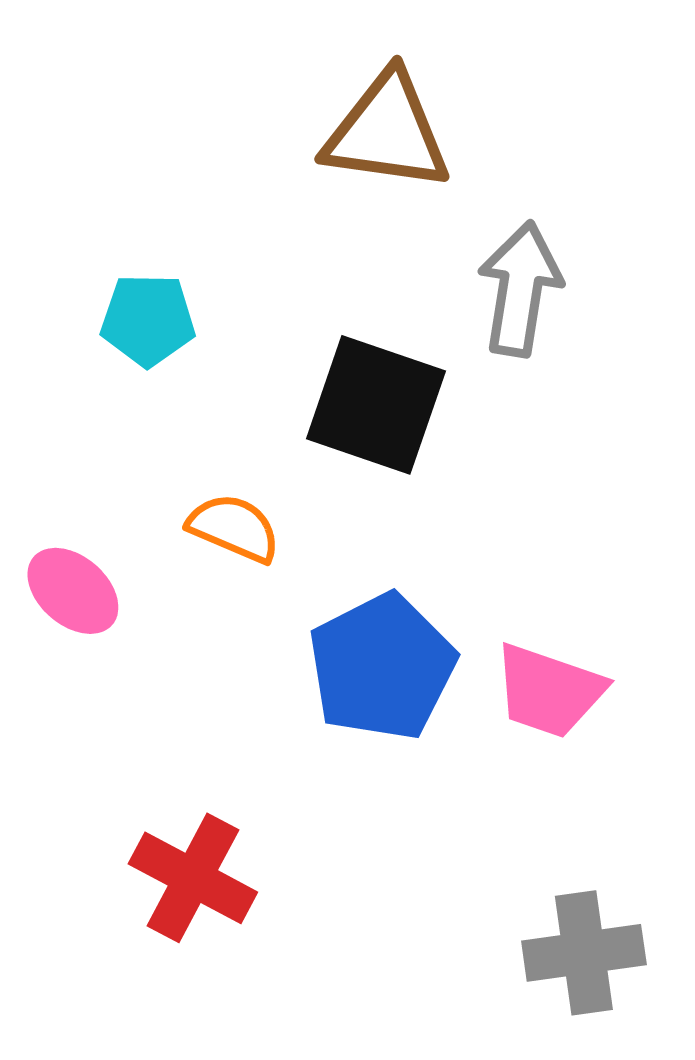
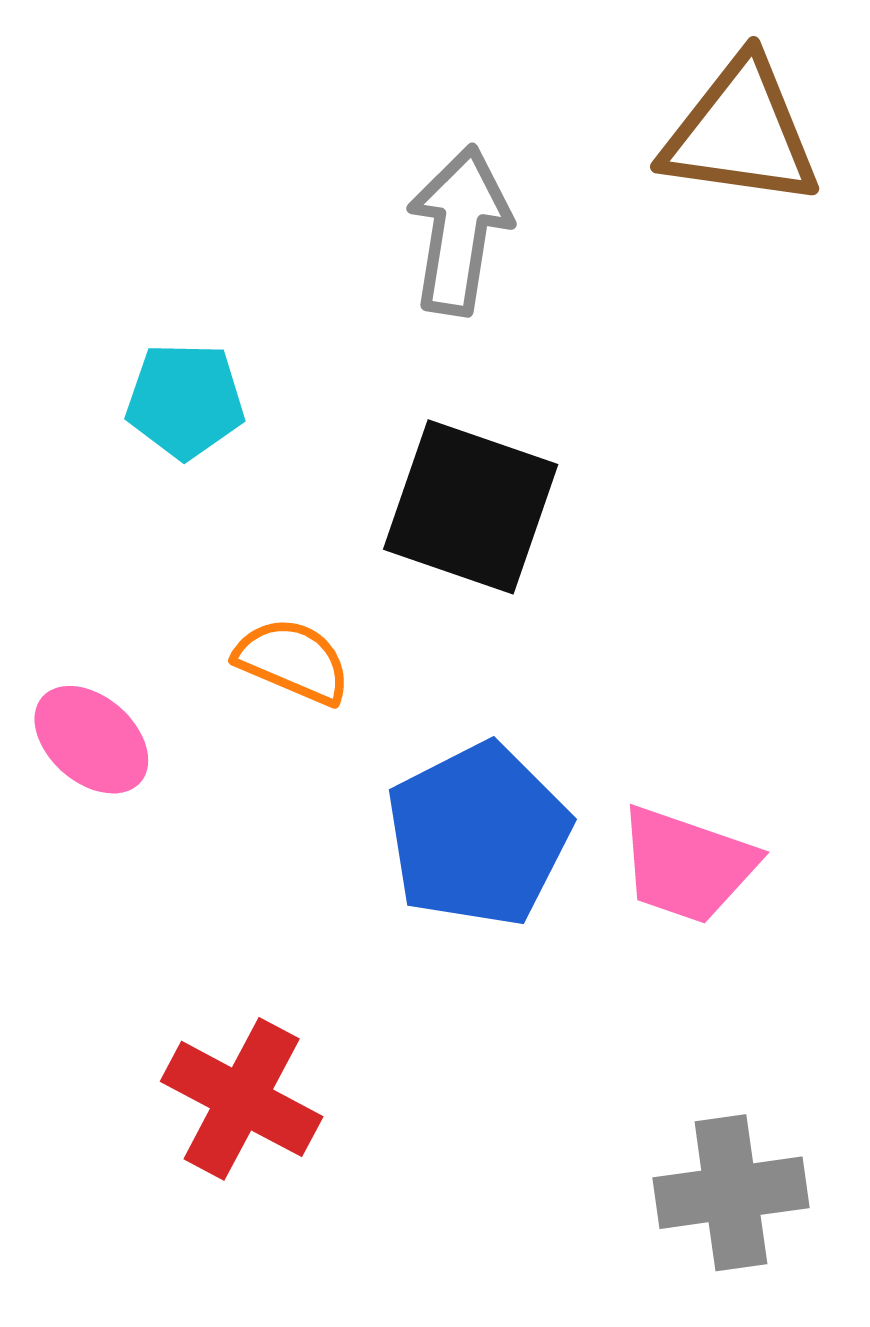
brown triangle: (387, 132) -> (741, 133), moved
gray arrow: (520, 289) -> (459, 230), moved

